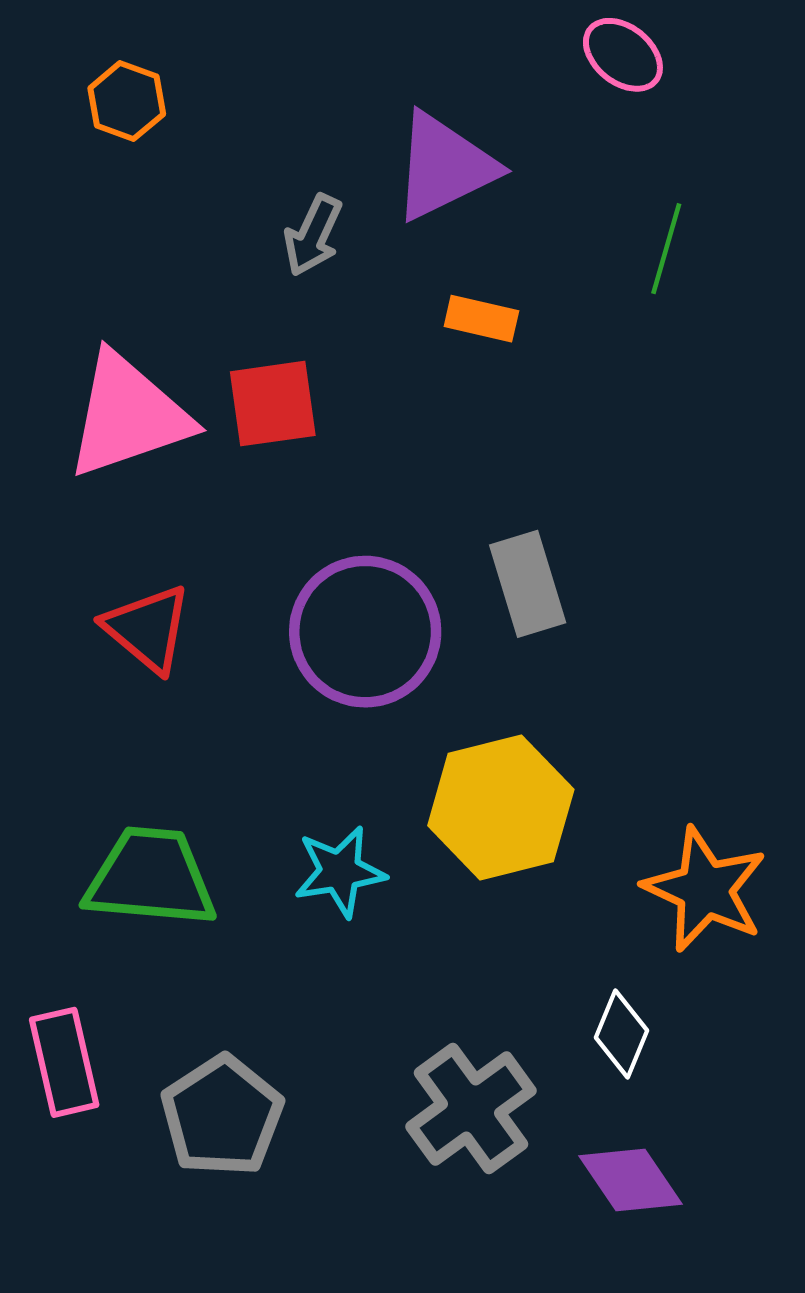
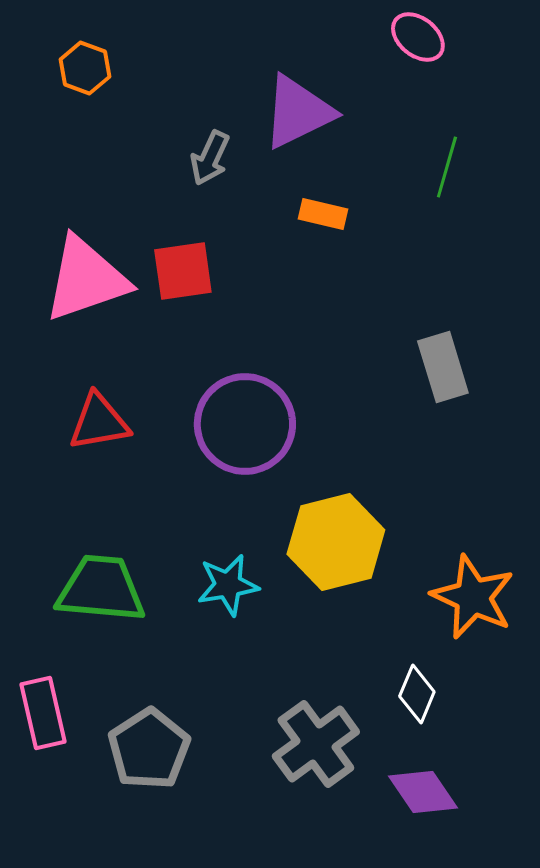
gray rectangle: (528, 584) -> (443, 367), moved
red triangle: (148, 629) -> (99, 422), turned -50

